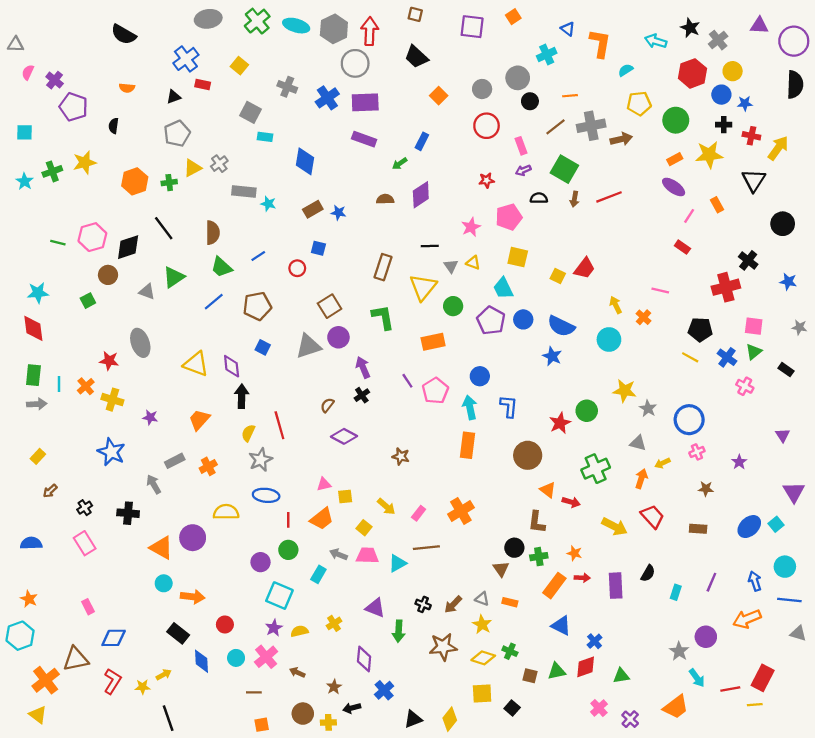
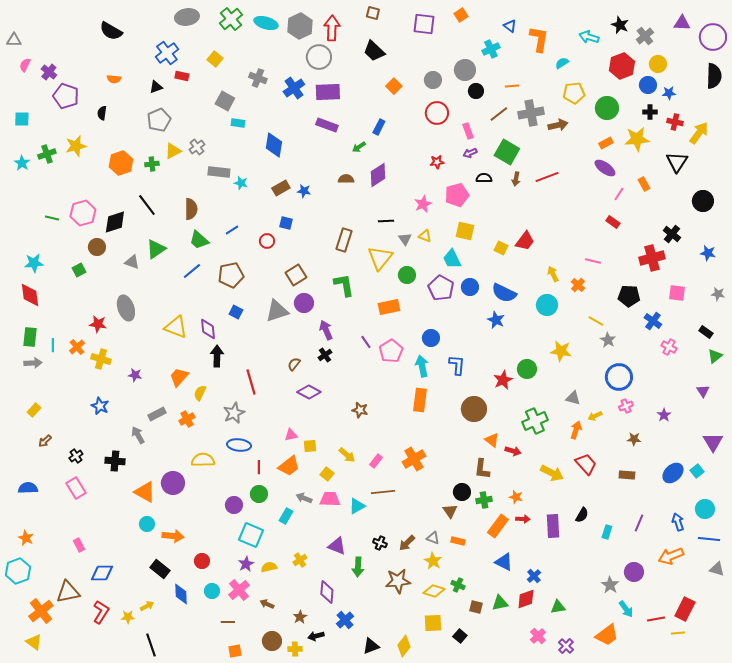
green triangle: (754, 352) -> (715, 356), moved
yellow line: (690, 357) -> (596, 321), moved
gray star: (648, 409) -> (608, 340), moved
yellow semicircle: (248, 433) -> (200, 393), moved
blue star: (111, 452) -> (100, 406), size x0.7

